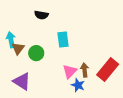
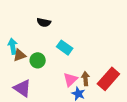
cyan rectangle: (63, 39) -> (65, 48), turned -49
brown triangle: (18, 49) -> (20, 55), turned 32

